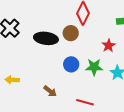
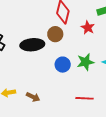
red star: (109, 46) -> (88, 28), moved
brown arrow: (50, 91) -> (33, 97), moved

